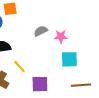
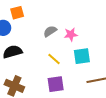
yellow line: (20, 67) -> (54, 59), moved

